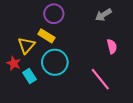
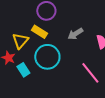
gray arrow: (103, 15) -> (75, 34), moved

